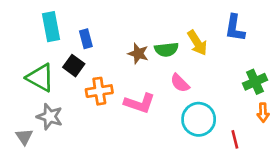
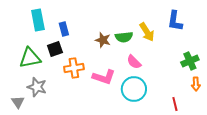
black square: (74, 66) -> (55, 49), turned 35
green triangle: (40, 78) -> (30, 58), turned -40
cyan circle: (199, 119) -> (134, 89), moved

